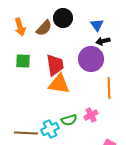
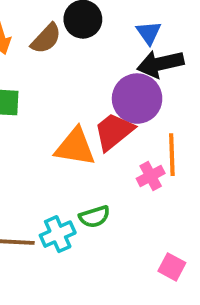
black arrow: (103, 41) -> (160, 64), size x1.6
red trapezoid: (55, 65) -> (114, 131), moved, turned -120
pink cross: (91, 115) -> (151, 176), moved

